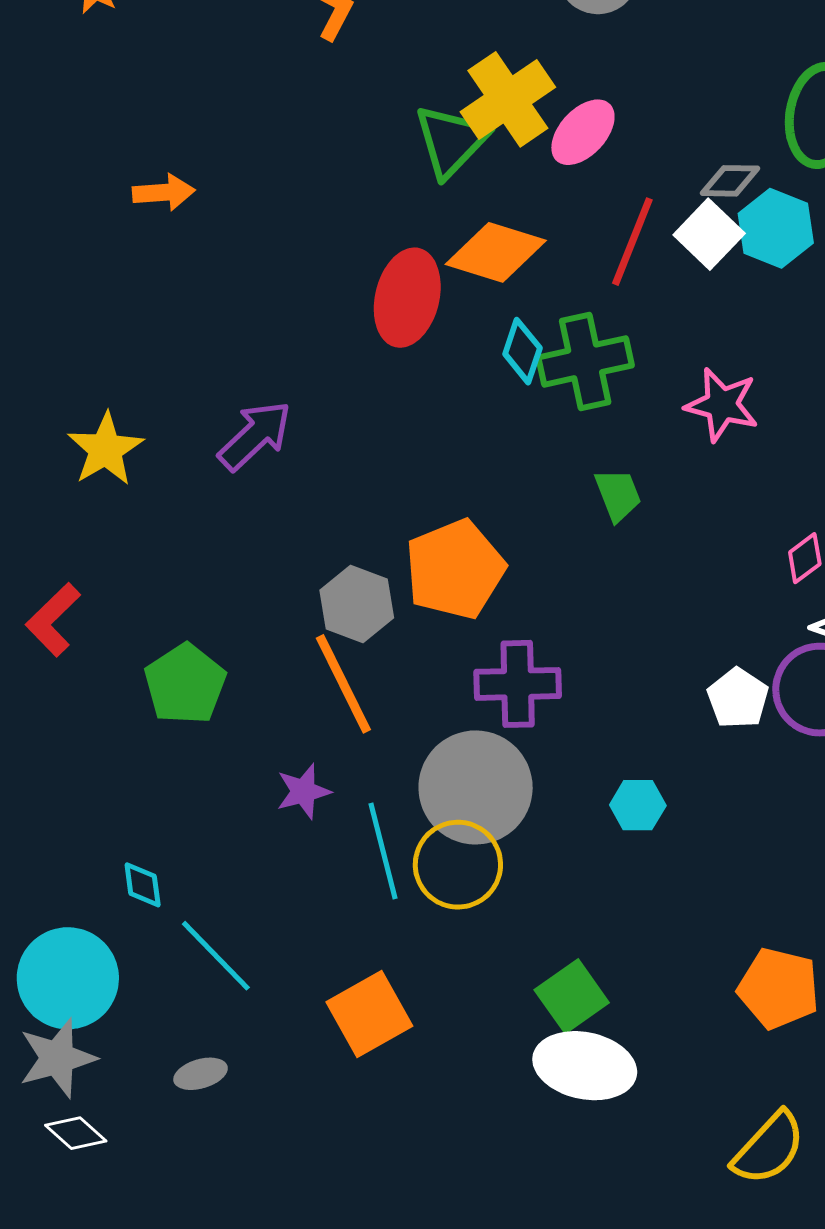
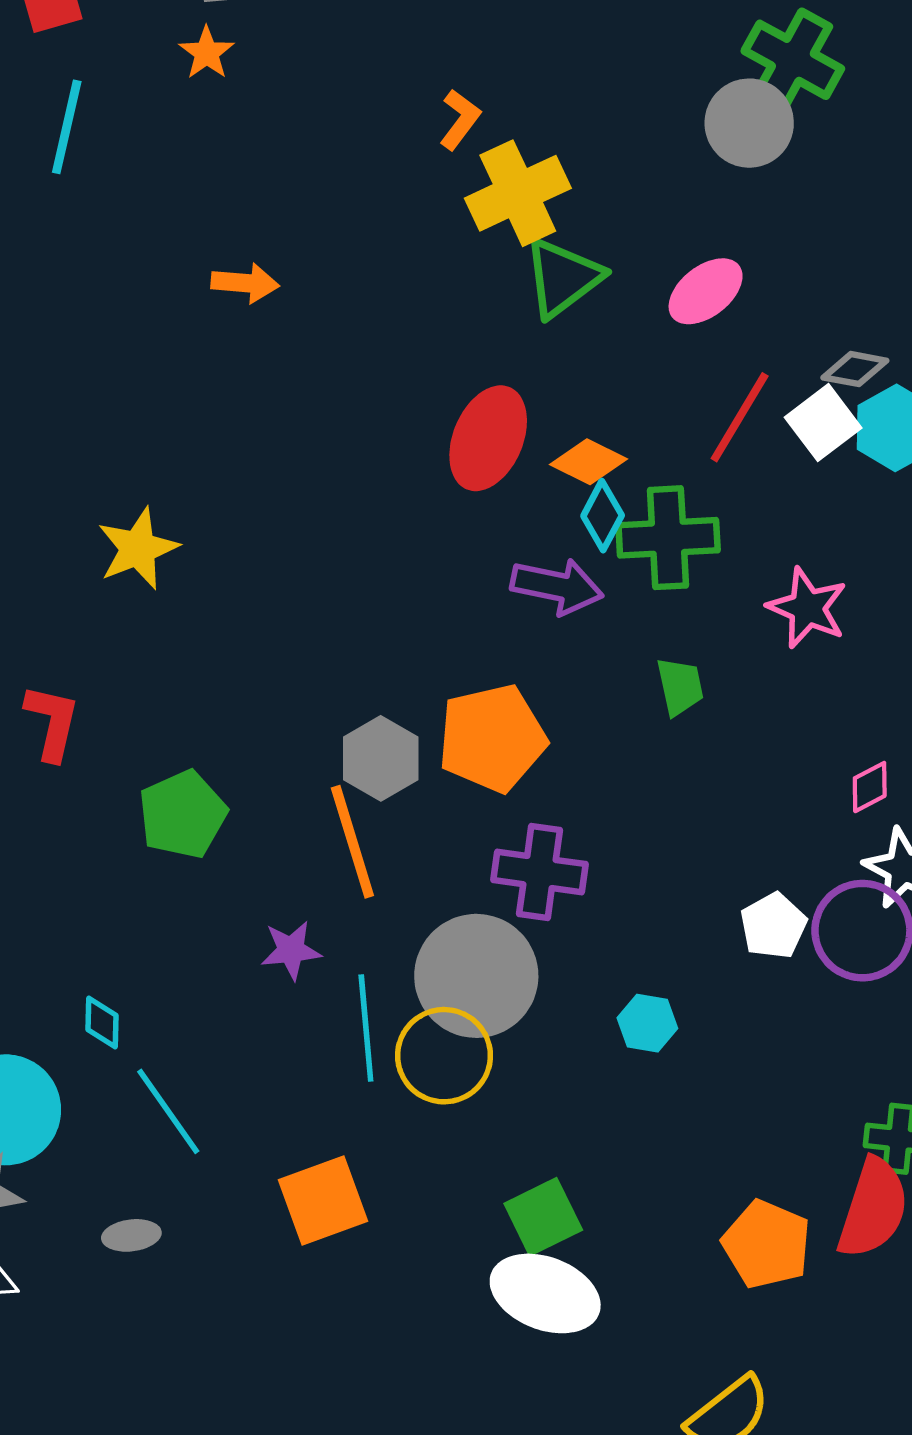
yellow cross: (508, 99) -> (518, 193), moved
orange diamond: (496, 252) -> (588, 462), moved, size x0.7
purple arrow: (255, 436) -> (557, 586), moved, turned 46
red L-shape: (53, 620) -> (52, 722), turned 138

